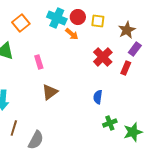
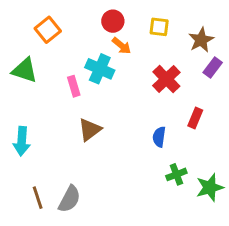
red circle: (78, 17) -> (113, 21), moved
cyan cross: (57, 18) -> (100, 69), moved
red rectangle: (126, 68) -> (195, 118), moved
brown line: (14, 128) -> (38, 198), moved, turned -35

